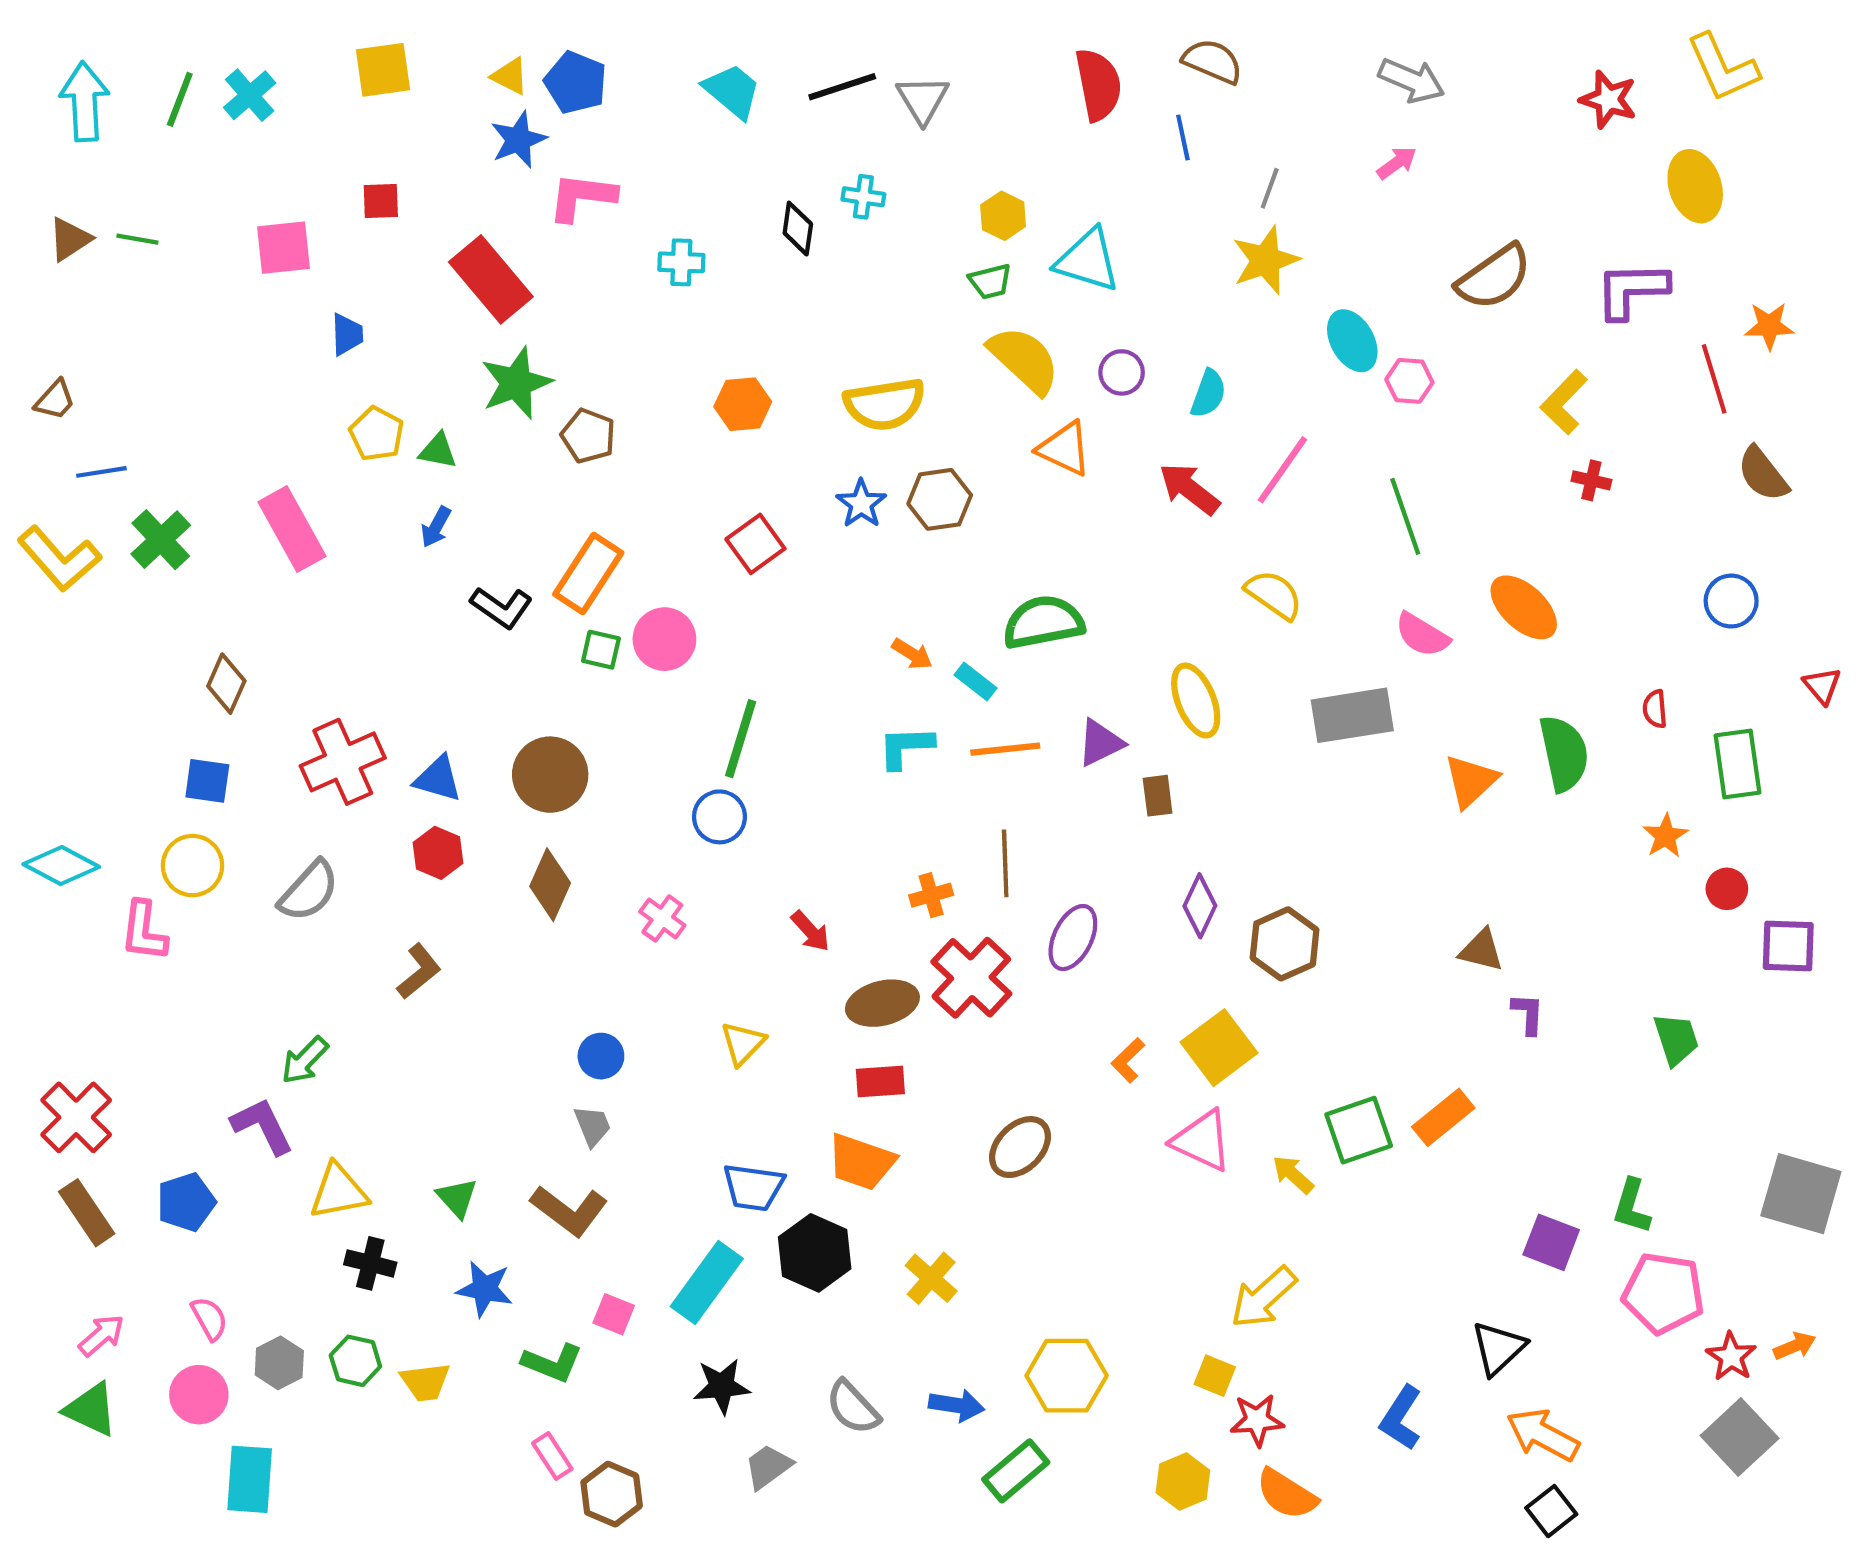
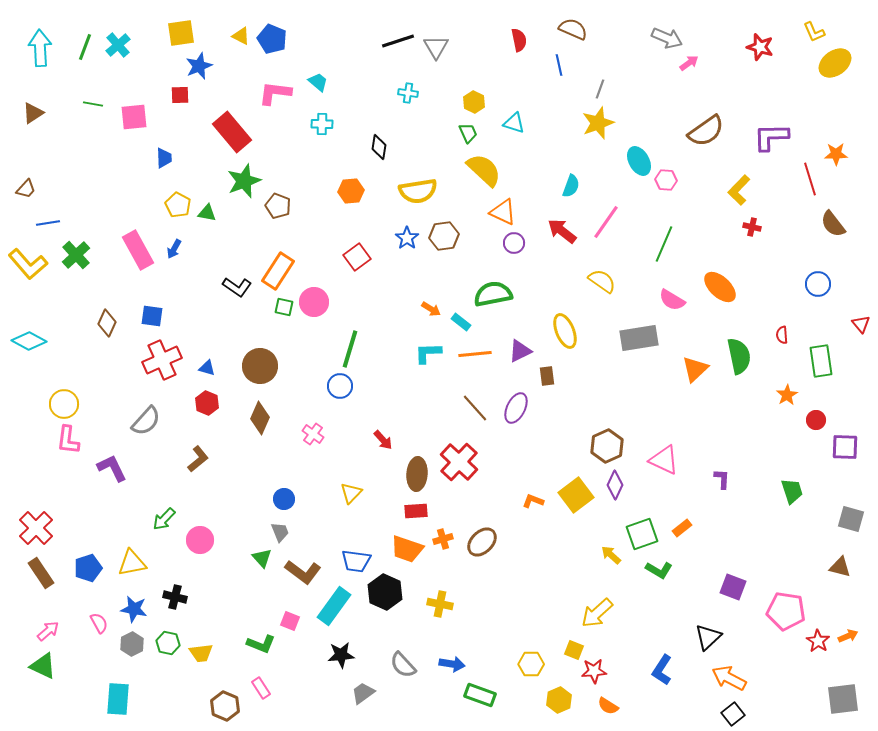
yellow L-shape: (1723, 68) -> (814, 32), size x0.6
red semicircle: (1098, 85) -> (519, 40), size x0.7
cyan trapezoid: (732, 91) -> (318, 82), moved, size x0.7
blue star: (518, 140) -> (199, 66), moved
pink arrow: (1397, 163) -> (689, 63), moved
yellow ellipse: (1695, 186) -> (835, 63), moved, turned 72
black diamond: (798, 229) -> (379, 147), moved
green line: (137, 239) -> (93, 104), moved
cyan triangle: (1088, 260) -> (514, 123), size x0.7
green trapezoid: (990, 281) -> (468, 133), turned -100
purple circle: (1122, 372) -> (514, 243), moved
green line: (1405, 516) -> (664, 244), turned 42
blue arrow: (436, 527) -> (174, 249), moved
blue triangle: (438, 779) -> (207, 368), size x0.7
blue square: (207, 781) -> (152, 316), moved
brown line: (1005, 863) -> (475, 408), turned -40
cyan diamond: (61, 866) -> (29, 341), moved
yellow circle: (192, 866) -> (64, 404), moved
orange cross: (931, 895) -> (443, 539), moved
purple diamond: (1200, 906) -> (615, 485), moved
purple ellipse: (1073, 938) -> (516, 408), moved
brown triangle: (1481, 950) -> (840, 567), moved
brown ellipse: (882, 1003) -> (417, 474), turned -72
green arrow: (305, 1060) -> (164, 519), moved
orange L-shape: (1128, 1060) -> (533, 501), turned 65
orange rectangle: (1443, 1117) -> (682, 528), size x0.7
purple L-shape: (262, 1126) -> (112, 468), moved
pink triangle: (1202, 1141) -> (664, 460), moved
yellow triangle: (339, 1191) -> (132, 563), moved
gray square: (1801, 1194) -> (851, 519), moved, size x0.7
green triangle: (457, 1198) -> (262, 558), moved
green L-shape: (1632, 1206) -> (659, 570), moved, turned -76
brown L-shape: (569, 1211) -> (303, 572), moved
yellow cross: (931, 1278) -> (440, 604), turned -30
blue star: (485, 1289) -> (134, 609), moved
yellow hexagon: (1067, 1376) -> (531, 664), moved, size x0.7
pink circle: (199, 1395) -> (200, 540), moved
gray square: (1740, 1437) -> (843, 699), moved, turned 36
green rectangle: (1016, 1471) -> (480, 695), turned 60
brown hexagon: (612, 1494) -> (225, 706), moved
orange semicircle: (1287, 1494) -> (608, 706), size x0.7

